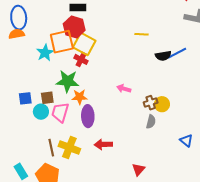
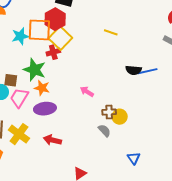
yellow line: (141, 34) -> (111, 32), moved
red cross: (81, 59) -> (53, 52), turned 32
purple ellipse: (88, 116) -> (45, 109), turned 70
gray semicircle: (151, 122) -> (104, 131), turned -72

